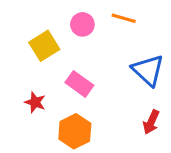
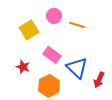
orange line: (124, 18) -> (77, 25), moved
blue triangle: (148, 70) -> (77, 68), moved

